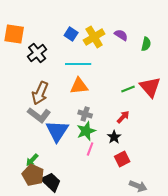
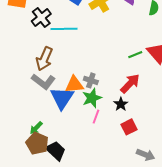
cyan line: (78, 64) -> (64, 29), moved
orange triangle: (79, 86) -> (74, 85), moved
red arrow: (123, 117) -> (130, 84), size x1.5

